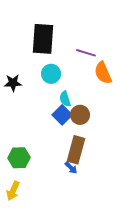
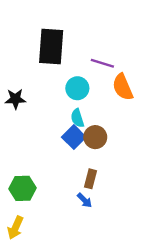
cyan circle: (51, 74) -> (77, 88), moved
brown rectangle: (76, 150) -> (90, 179), size x0.6

